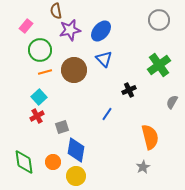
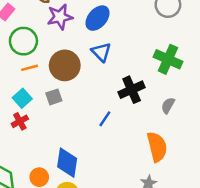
green cross: (159, 65) -> (168, 59), turned -30
black cross: (129, 90) -> (132, 90), size x1.5
gray semicircle: (172, 102) -> (168, 105), moved
gray square: (62, 127) -> (54, 97), moved

